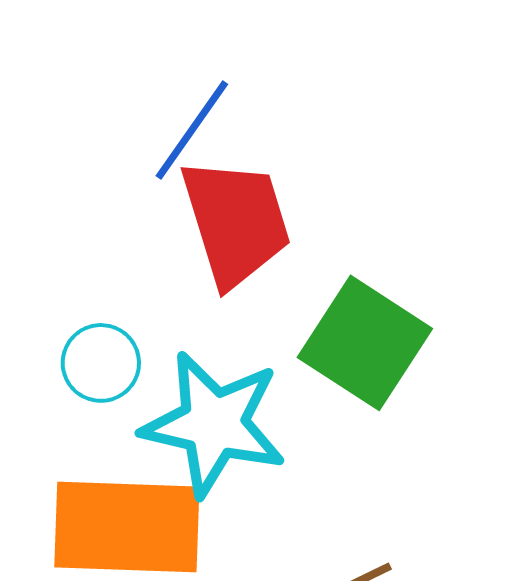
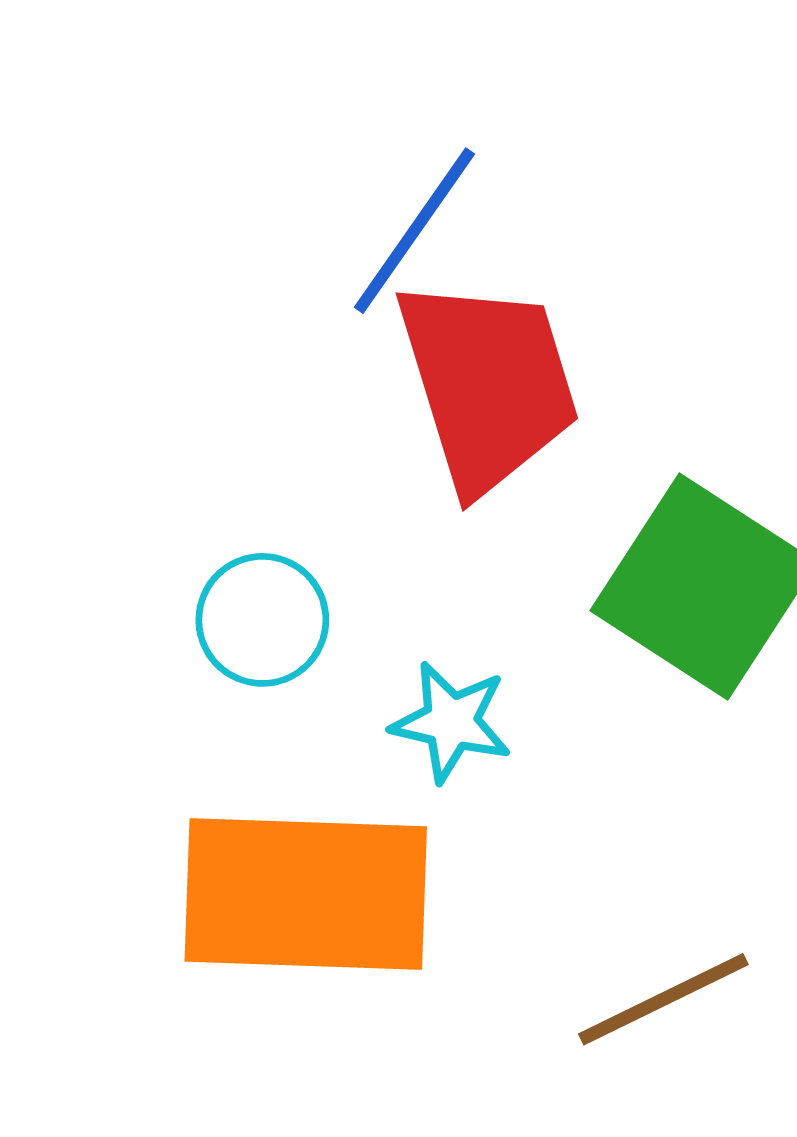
cyan star: (214, 424) -> (451, 722), size x0.5

